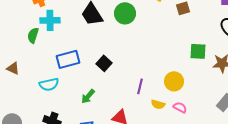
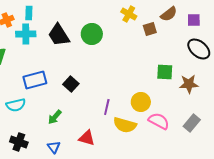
cyan cross: (50, 20) -> (26, 34), moved
yellow semicircle: (158, 104) -> (125, 125), size x1.6
pink semicircle: (180, 107) -> (159, 121), moved, size x1.5

